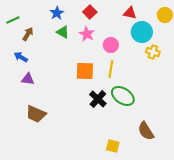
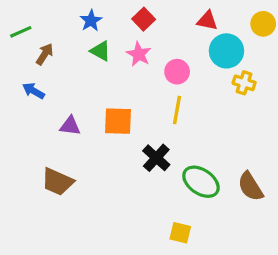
orange square: (85, 71) -> (118, 121), moved
purple triangle: (28, 79) -> (70, 126), moved
green ellipse: (123, 96) -> (201, 182), moved
brown semicircle: (146, 131) -> (250, 187), moved

